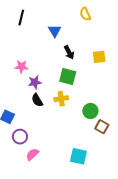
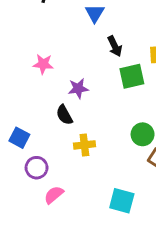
green square: (68, 76) -> (132, 76), moved, turned -30
purple star: (35, 82) -> (78, 88), moved
yellow cross: (61, 99) -> (84, 145), moved

